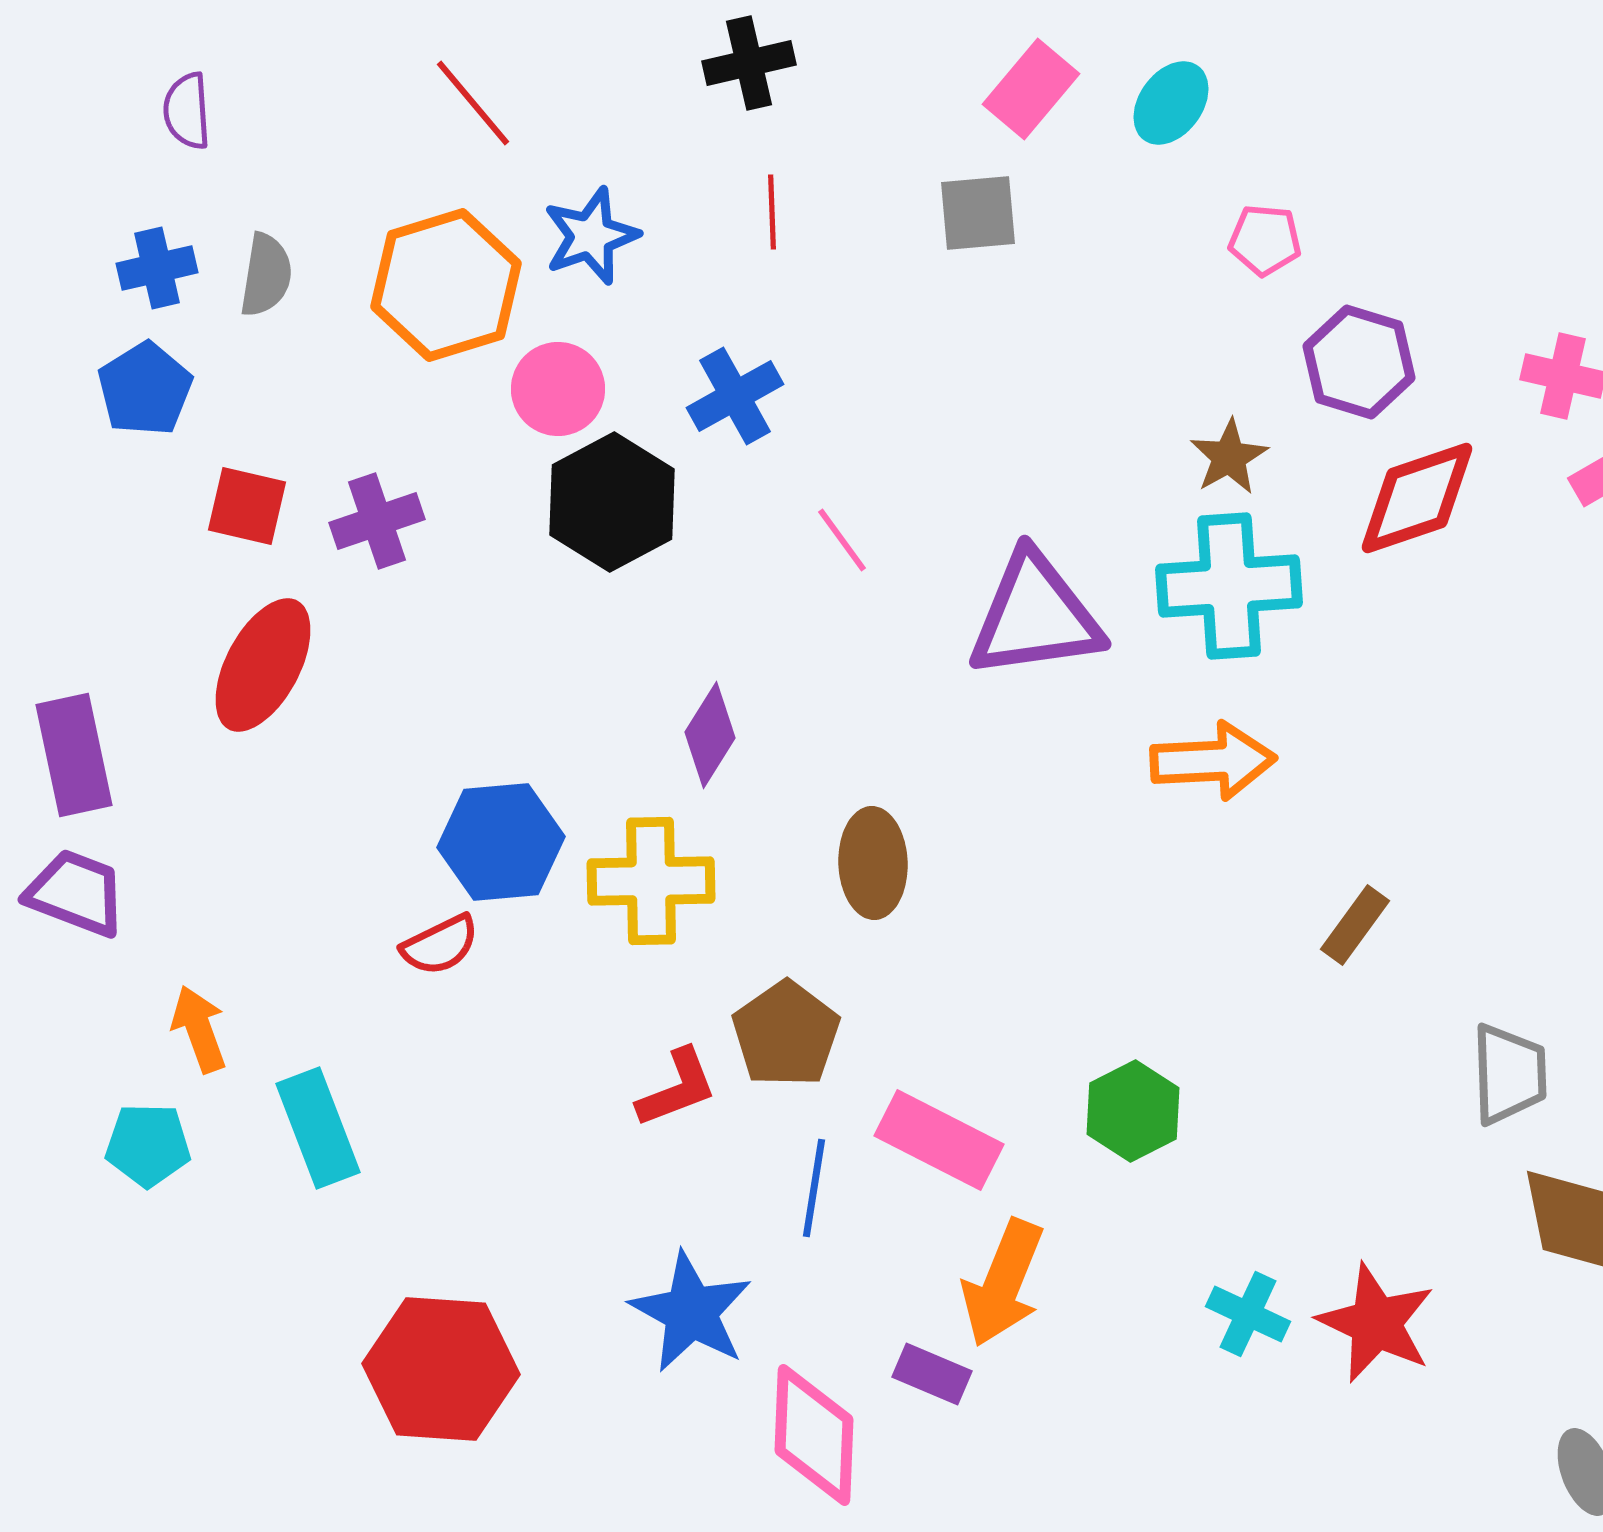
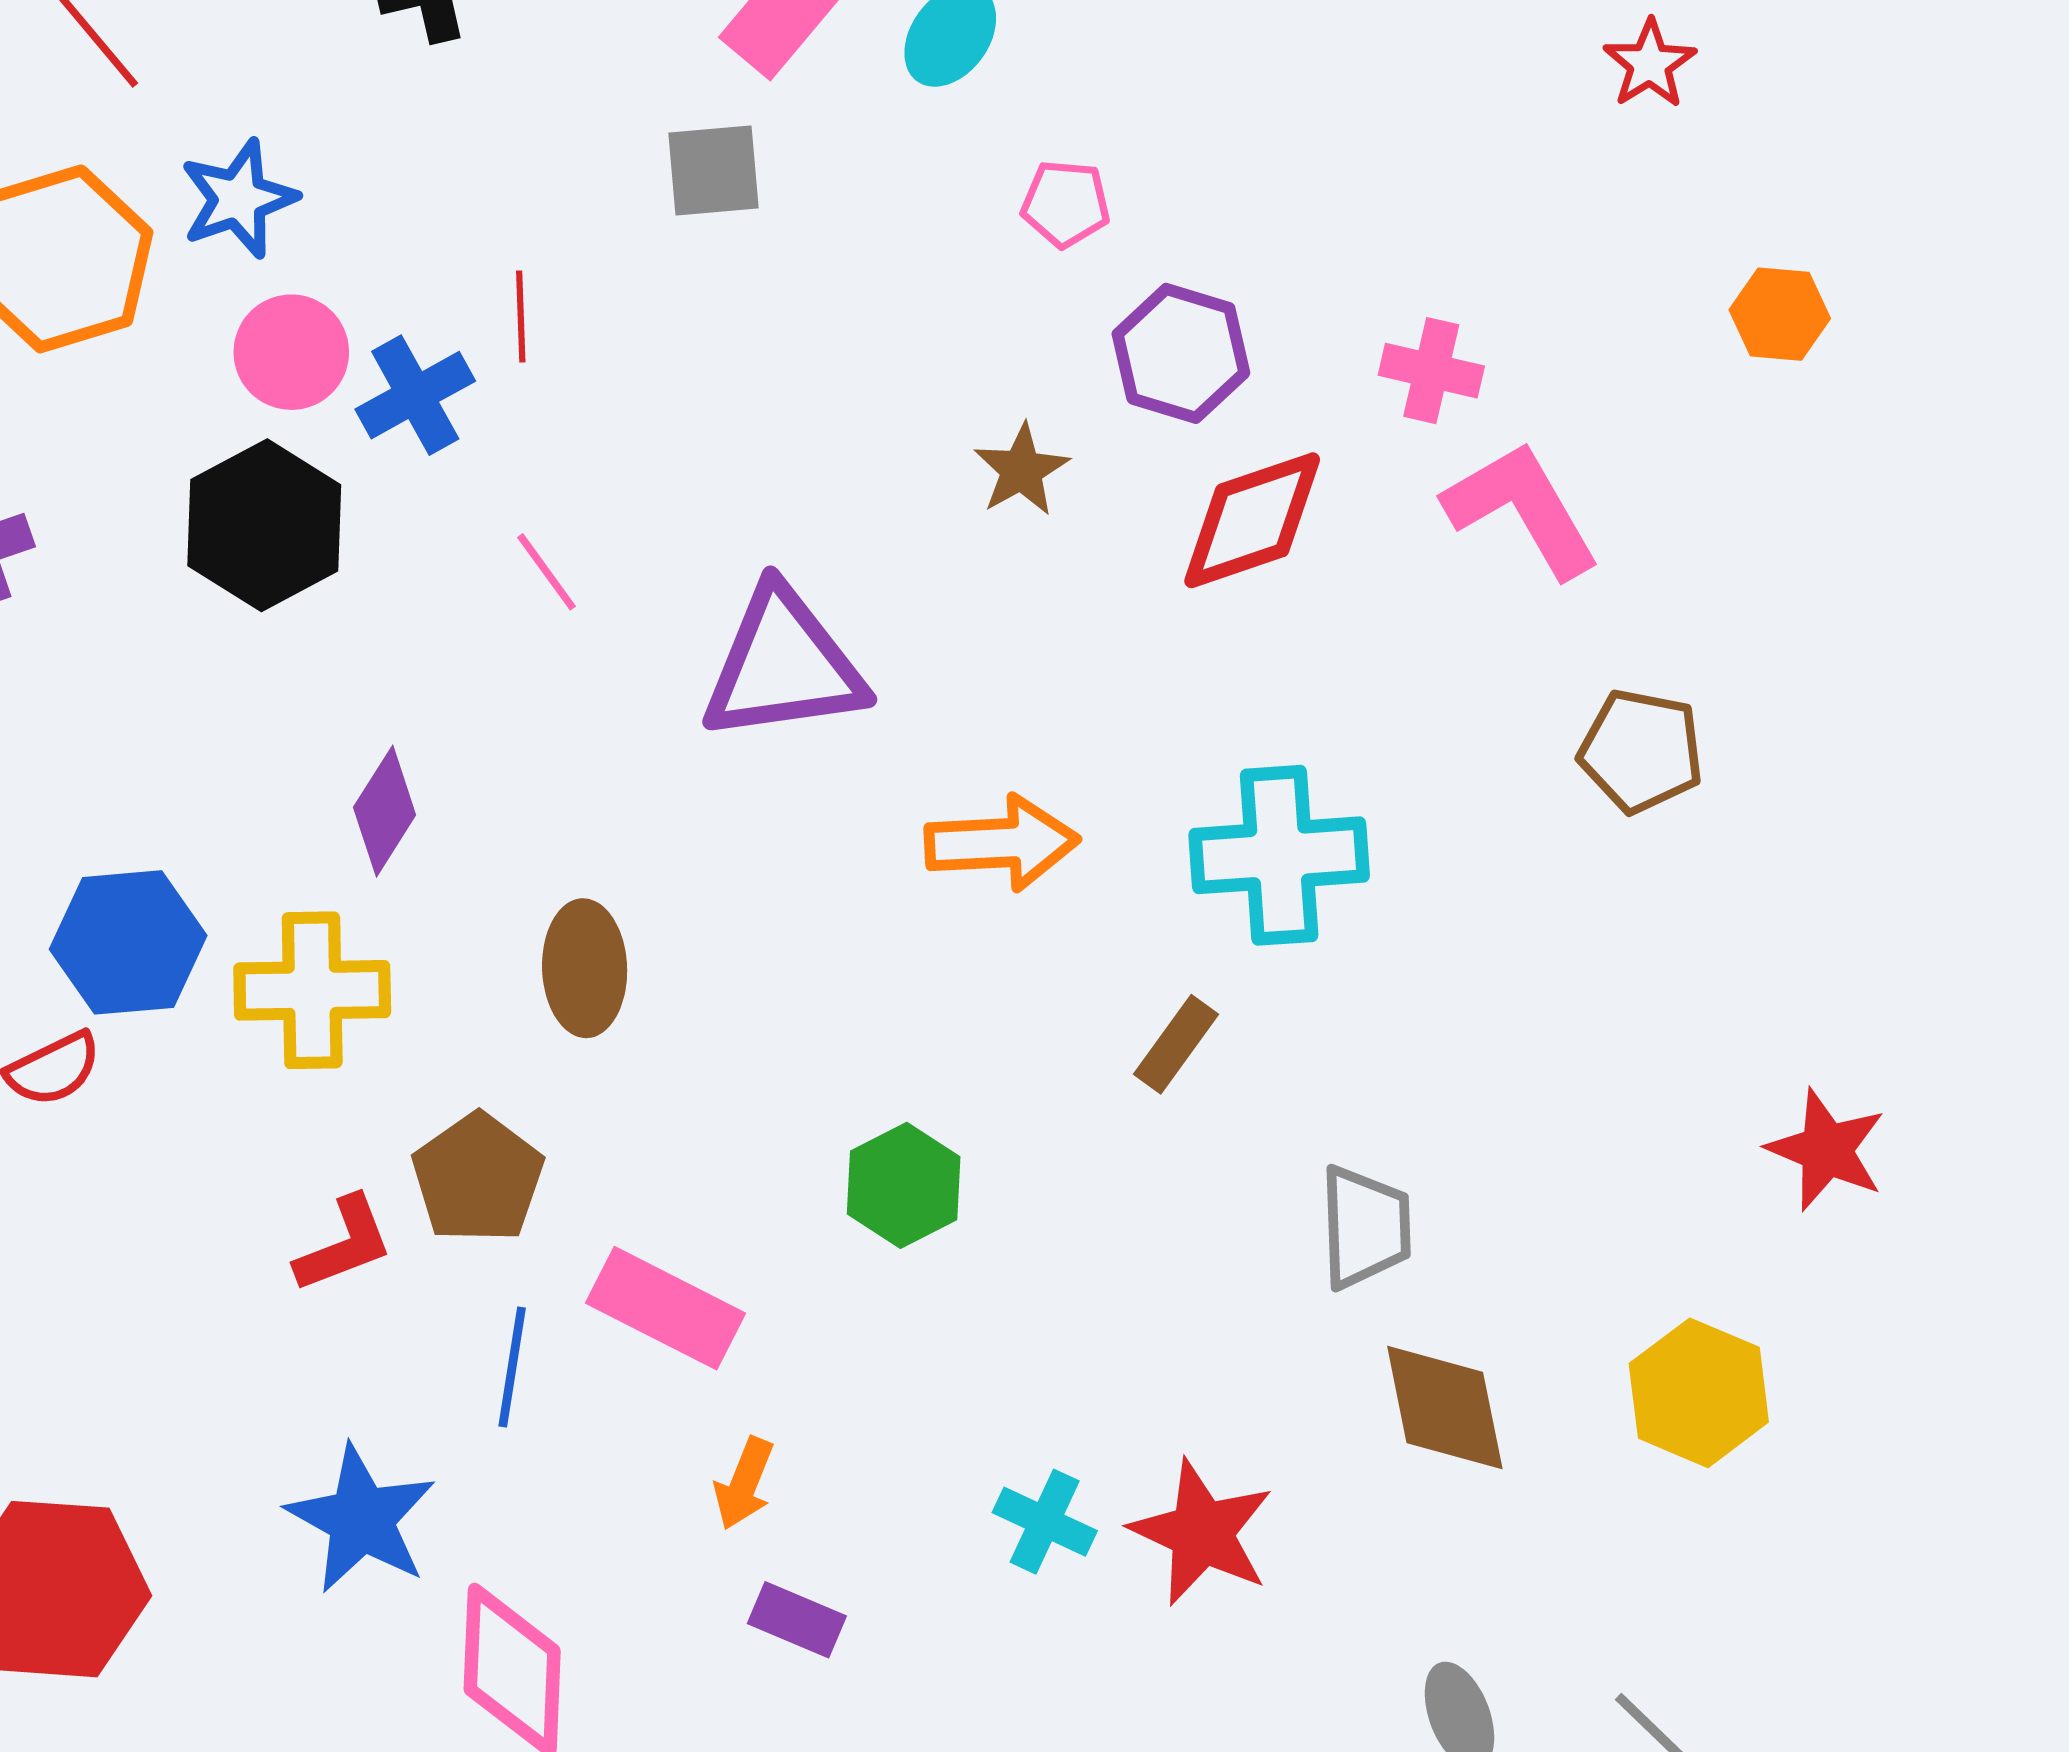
red line: (772, 212) -> (521, 317), moved
pink circle: (558, 389) -> (291, 352), moved
cyan cross: (1229, 586) -> (1279, 855), moved
green hexagon: (1133, 1111) -> (904, 1185), moved
orange arrow: (1003, 1283) -> (744, 1484), size x0.6
purple rectangle: (932, 1374) -> (797, 1620), moved

